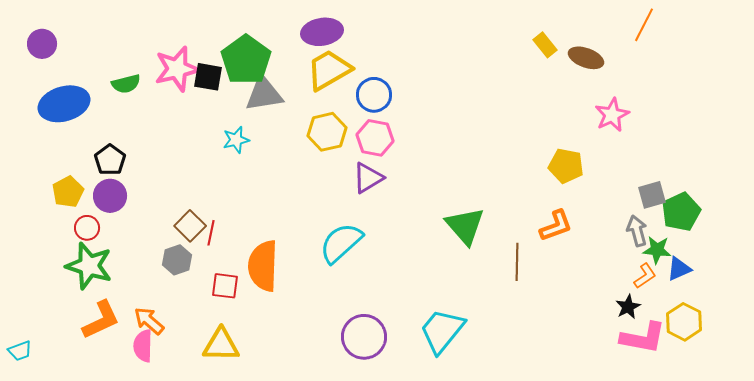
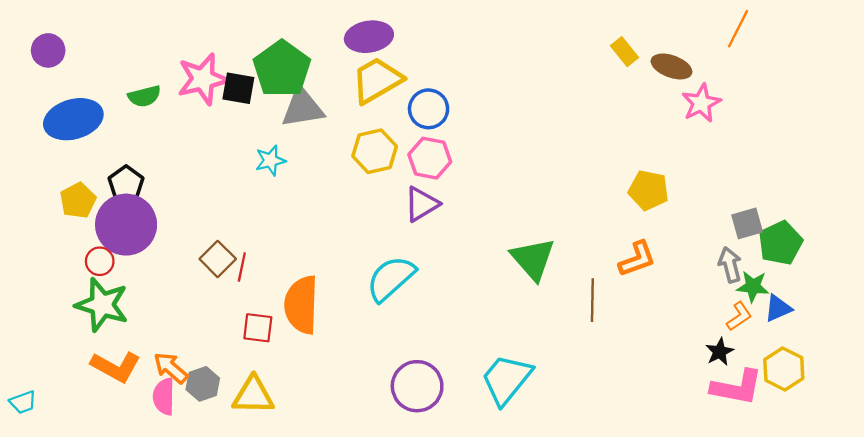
pink star: (612, 115) -> (701, 103), moved
yellow pentagon: (68, 192) -> (78, 201), moved
purple circle: (110, 196) -> (126, 225), size x1.6
gray hexagon: (177, 260) -> (203, 384), moved
orange L-shape: (101, 320) -> (116, 367), turned 54

